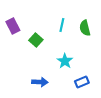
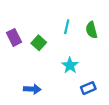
purple rectangle: (13, 26) -> (14, 37), moved
blue arrow: (40, 82) -> (32, 89), moved

